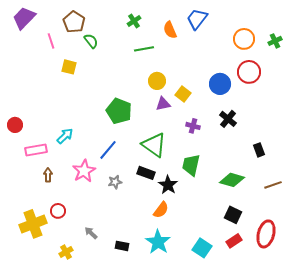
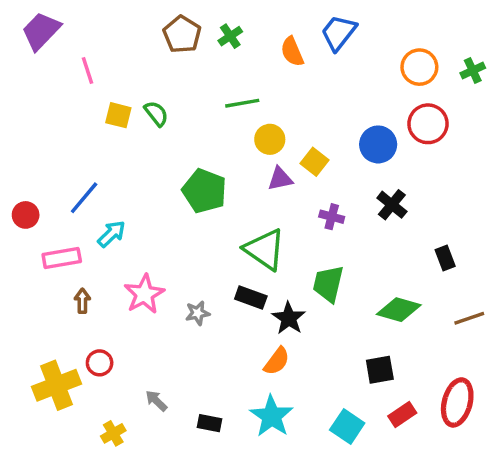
brown pentagon: (74, 22) -> (182, 34), moved
green semicircle: (91, 41) -> (156, 114), moved
green line: (144, 49) -> (242, 103), moved
blue line: (108, 150) -> (84, 198), moved
black square: (233, 215) -> (380, 370), moved, turned -36

